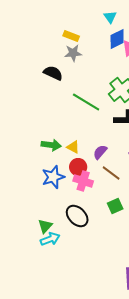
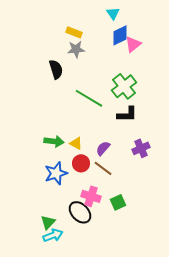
black semicircle: (53, 73) -> (56, 69), turned 48
brown line: (111, 173) -> (103, 168), moved
pink cross: (83, 181) -> (91, 196), moved

